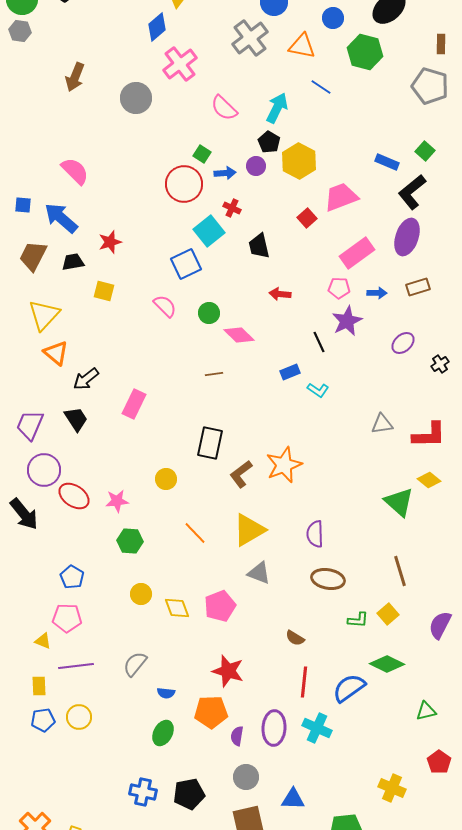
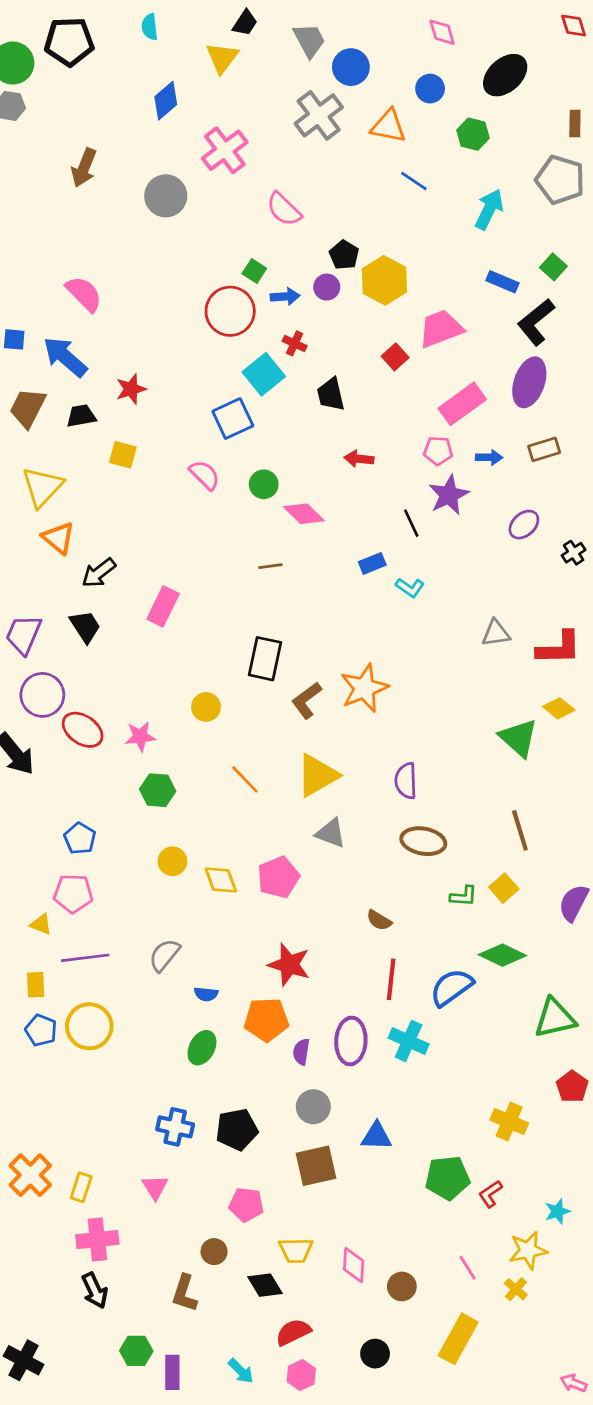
blue diamond: (157, 27) -> (166, 101), moved
green hexagon: (365, 52) -> (473, 134), size x0.7
cyan arrow: (277, 108) -> (489, 209), moved
green triangle: (426, 711) -> (555, 1018), size x1.6
yellow circle: (79, 717) -> (89, 1026), size x1.4
blue pentagon: (43, 720) -> (41, 1030), turned 30

